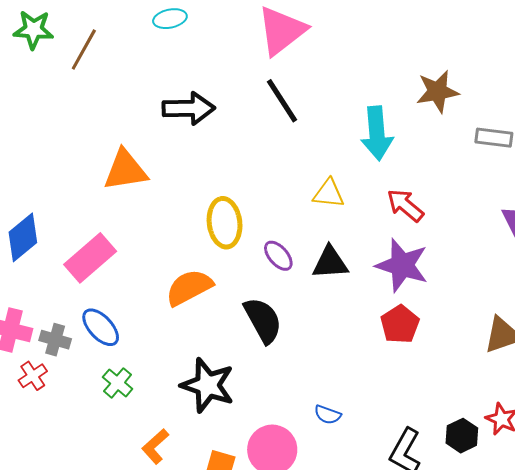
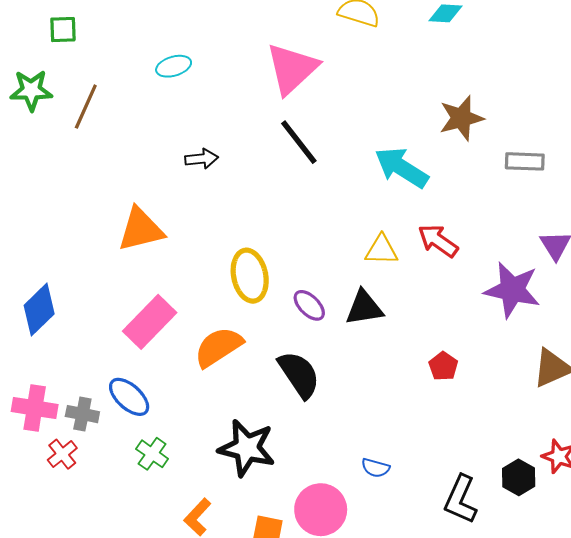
black arrow: (189, 108) -> (202, 159), size x0.6
cyan arrow: (377, 133) -> (402, 168), turned 132
yellow triangle: (329, 194) -> (381, 250), moved
pink rectangle: (90, 258) -> (150, 322), moved
purple star: (402, 265) -> (512, 290), moved
red pentagon: (400, 324) -> (443, 366), size x0.7

